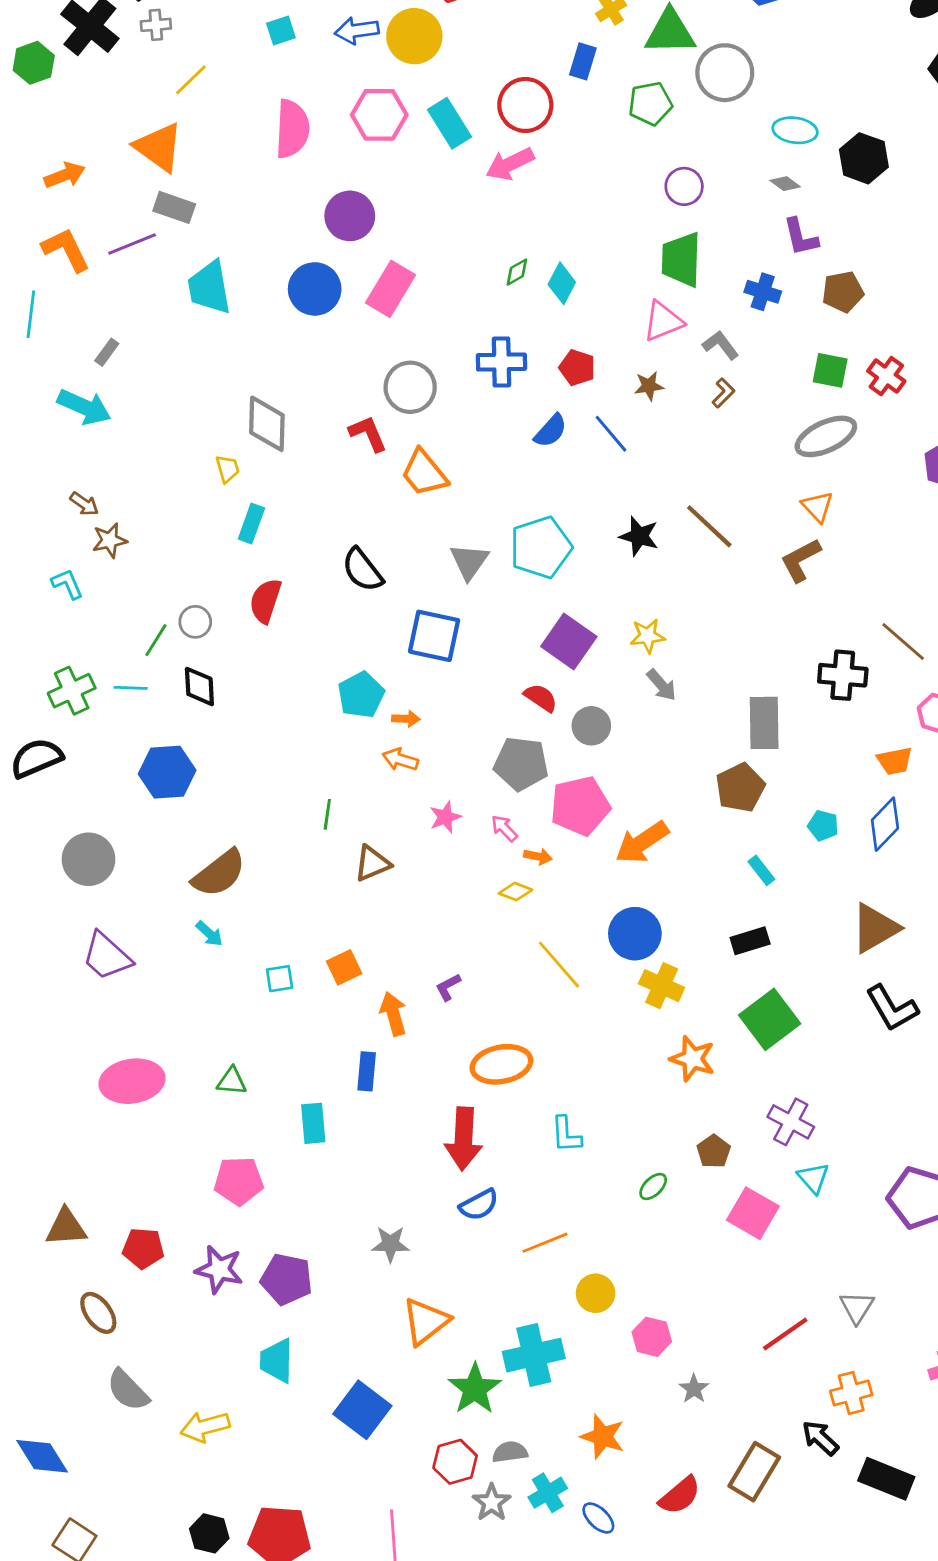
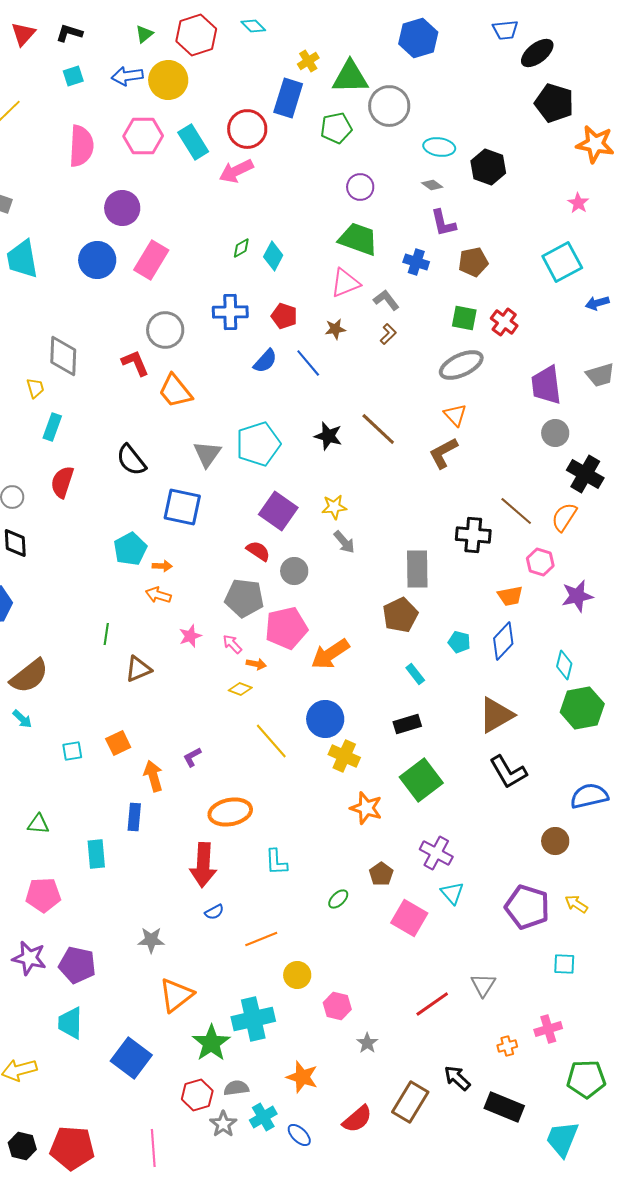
blue rectangle: (583, 61) -> (288, 98), size x1.5
green trapezoid: (681, 259) -> (358, 239), turned 108
blue semicircle: (479, 1205) -> (214, 912), size x0.7
orange cross: (851, 1393) -> (507, 1046), moved, size x0.7

